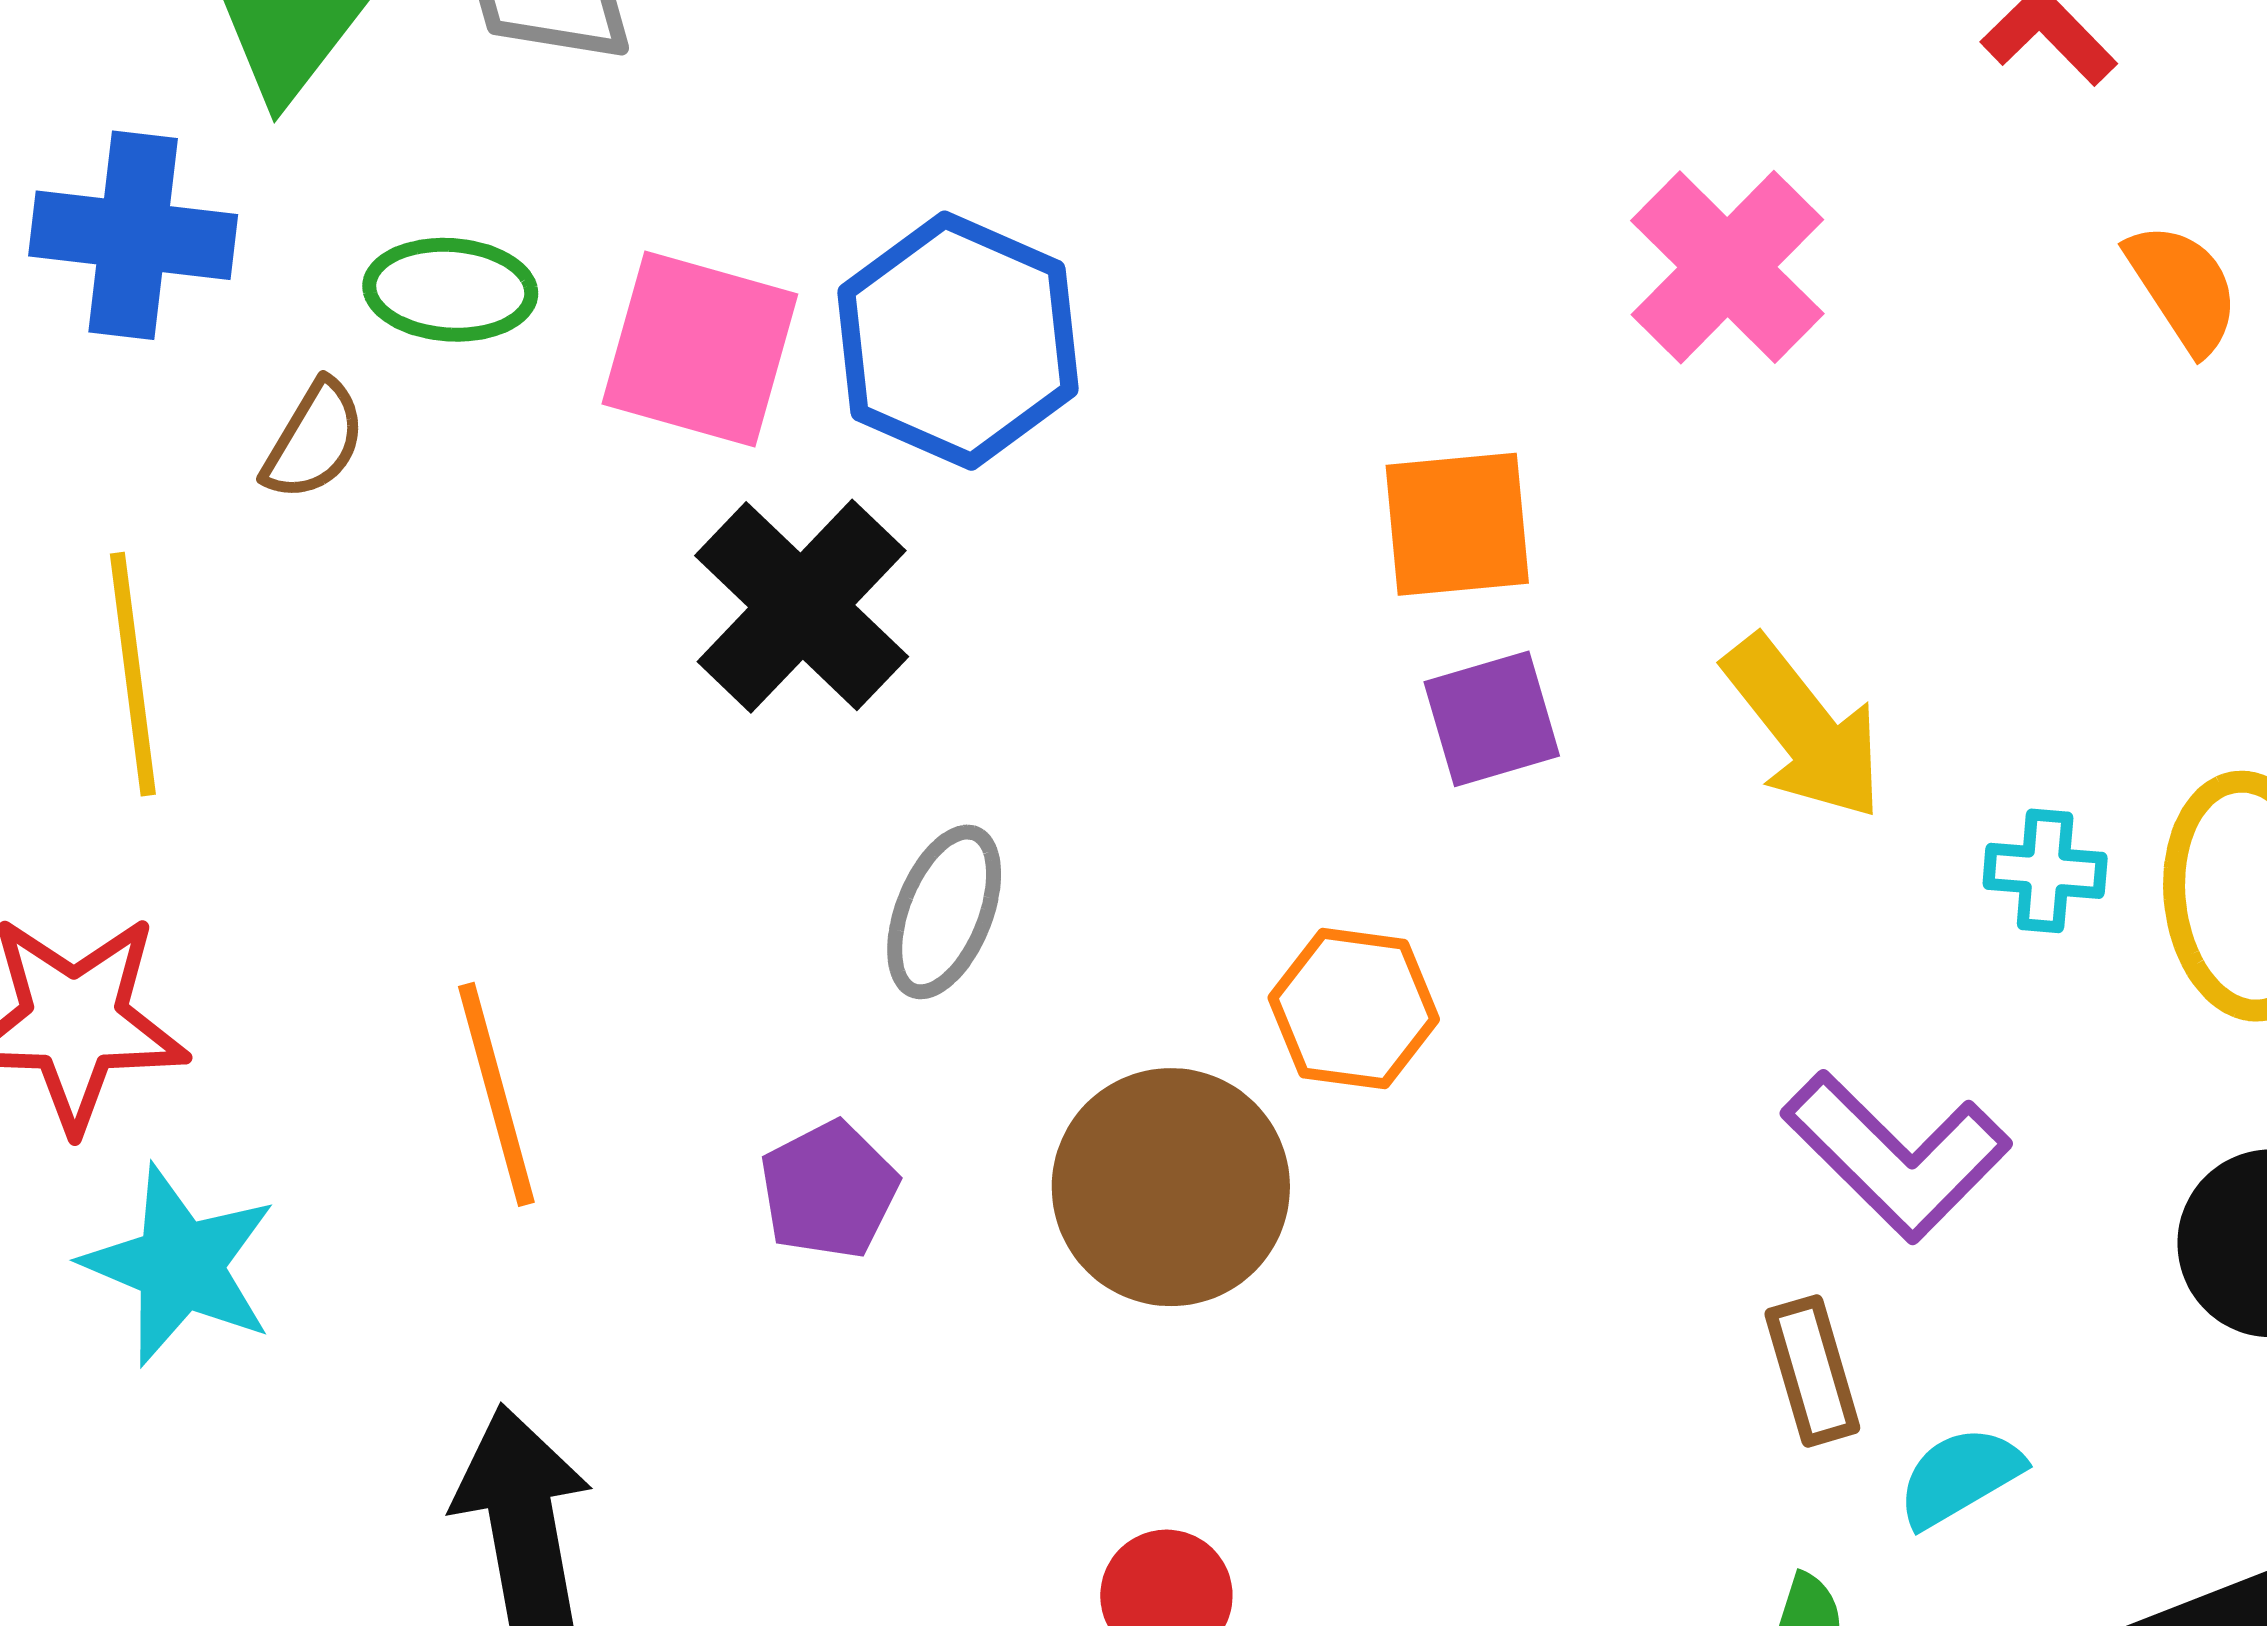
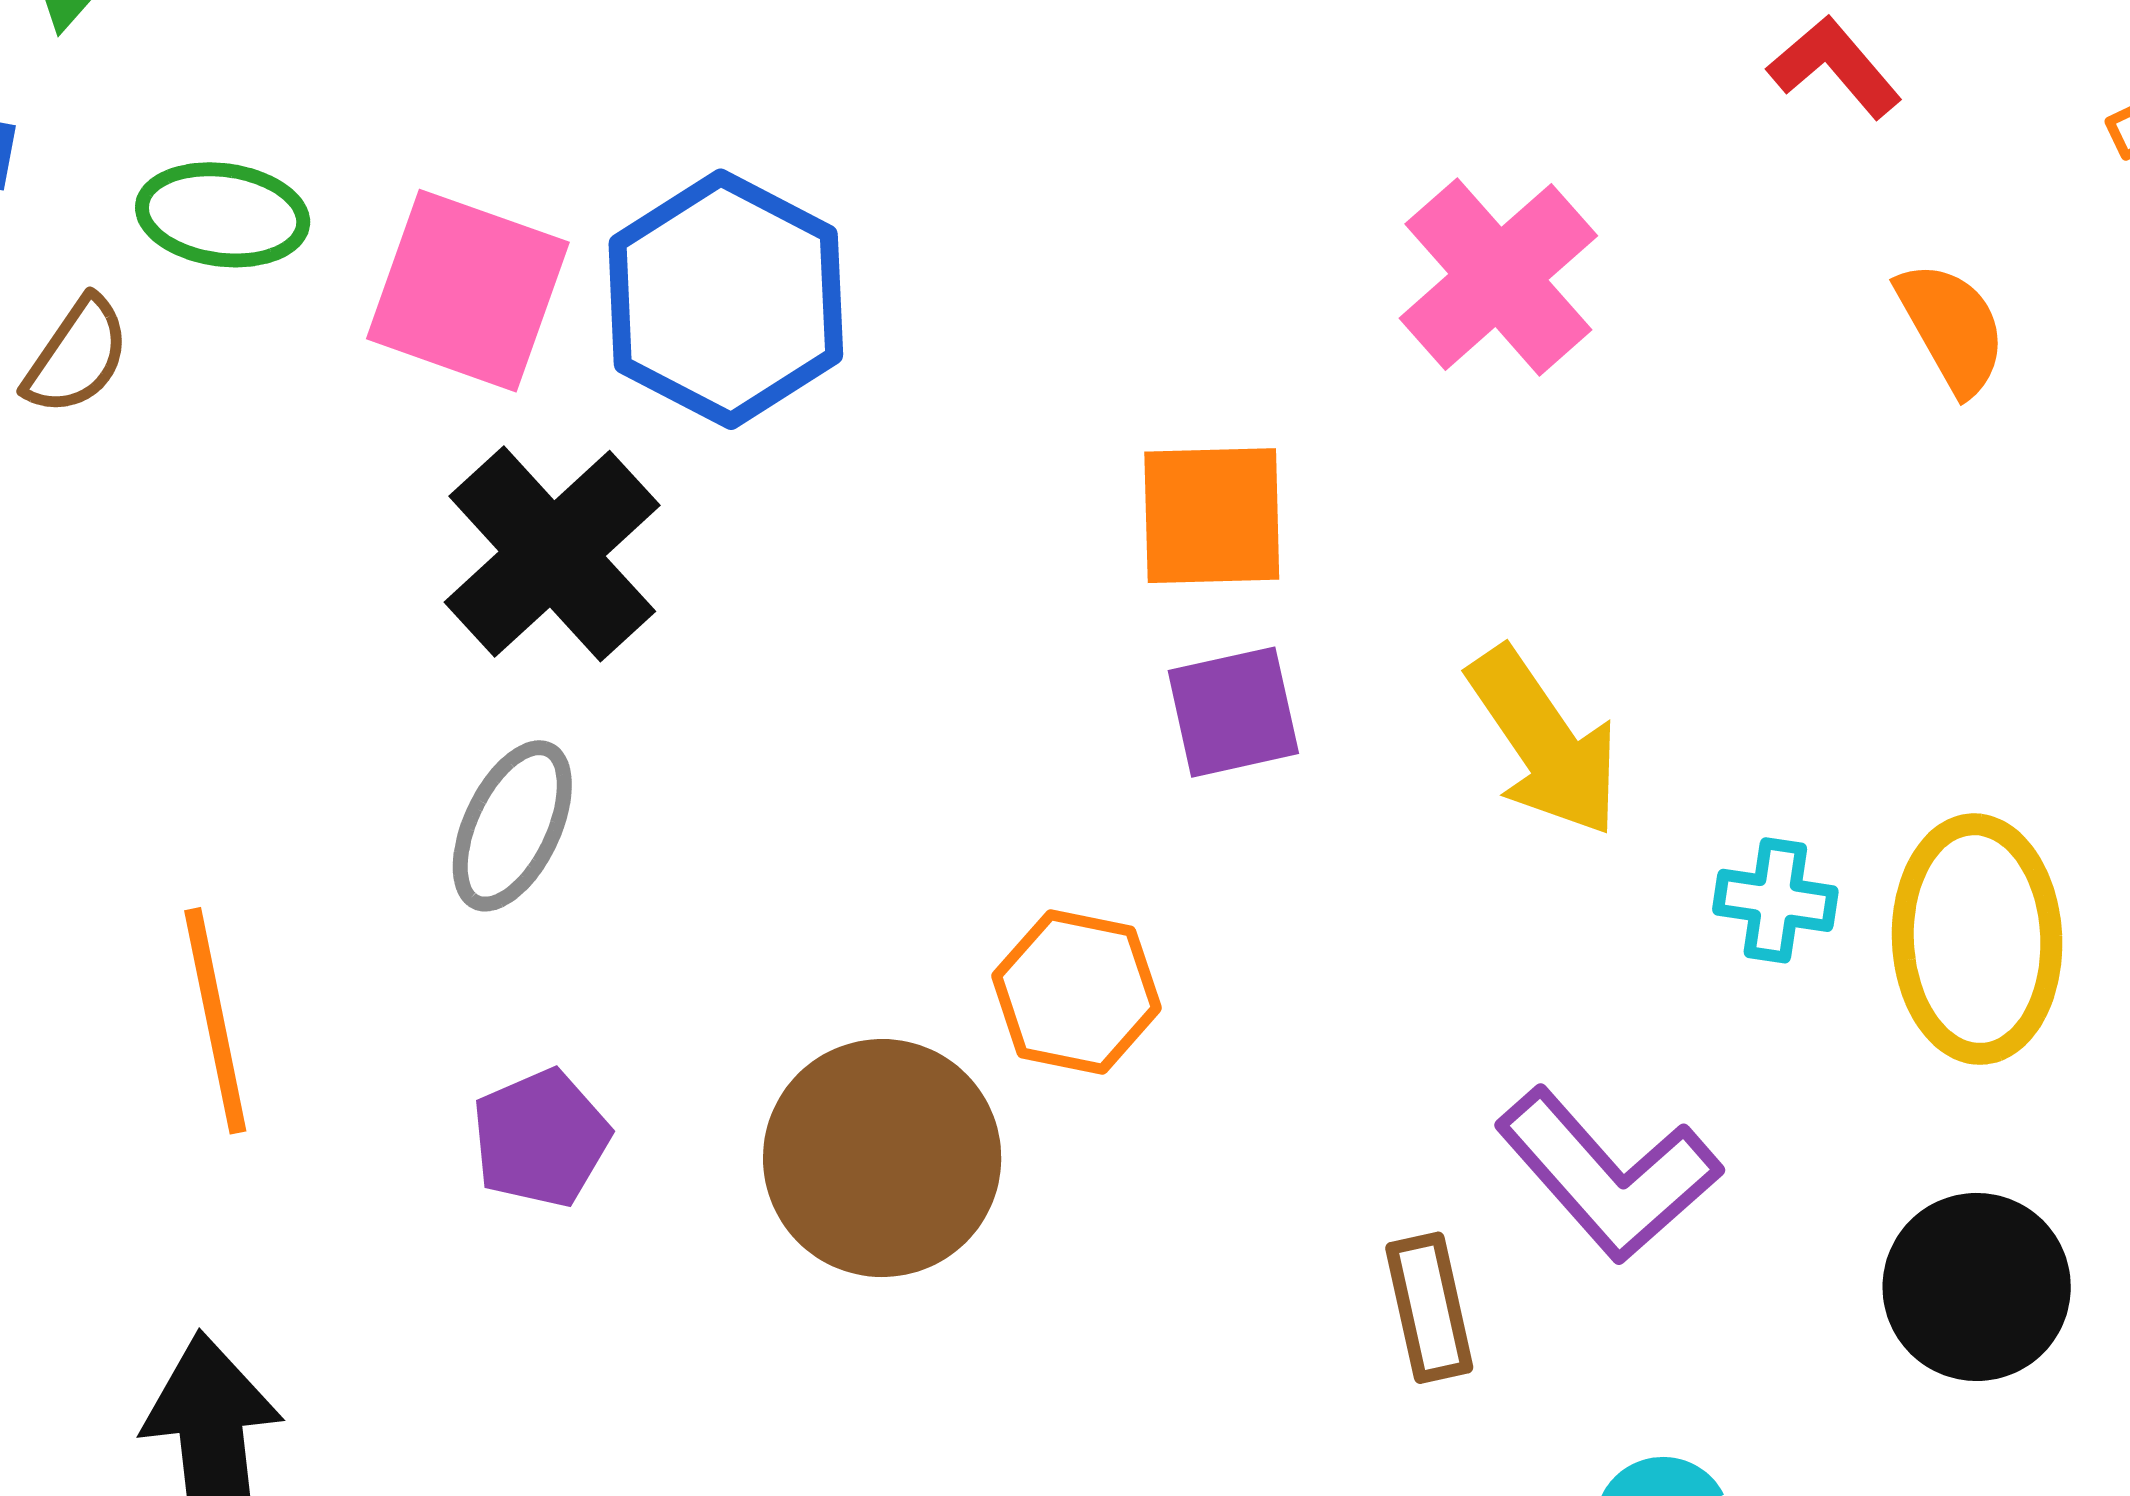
gray ellipse: (944, 912) -> (512, 826), moved
brown rectangle: (1812, 1371) -> (1429, 1308), moved

